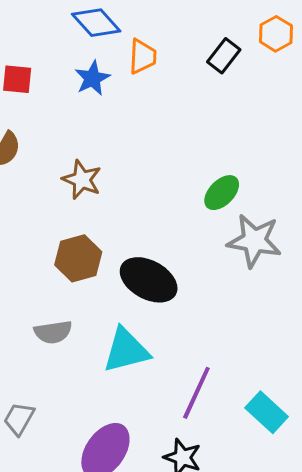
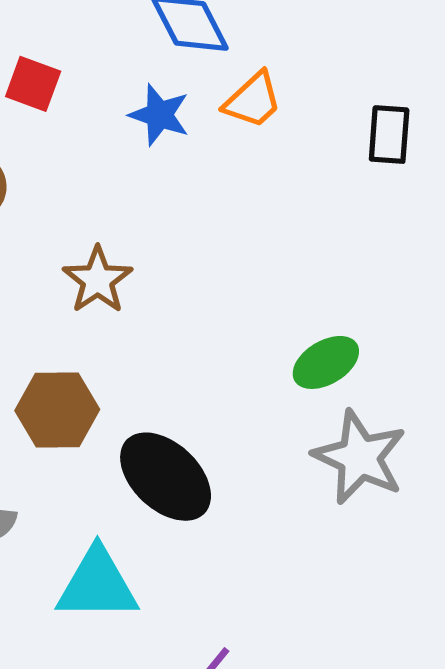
orange trapezoid: (143, 56) -> (253, 100), turned 30
black rectangle: (224, 56) -> (389, 135), turned -48
blue star: (92, 78) -> (159, 115), turned 30

